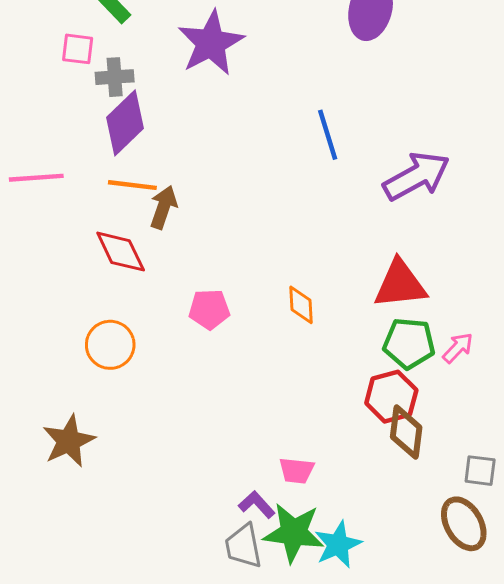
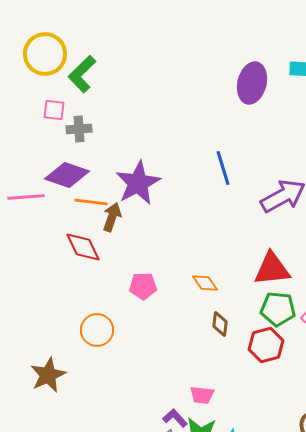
purple star: (211, 43) -> (138, 183), moved
purple diamond: (125, 123) -> (67, 175), moved, turned 63
orange diamond: (301, 305) -> (205, 283), turned -32
orange circle: (110, 345) -> (97, 330), moved
brown diamond: (406, 432) -> (220, 324), moved, size x0.7

